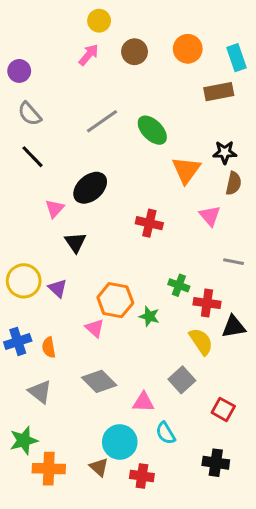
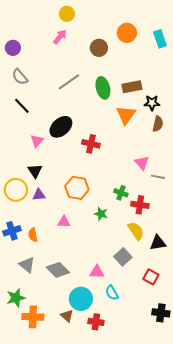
brown circle: (135, 52) -> (99, 48), moved
brown rectangle: (219, 92) -> (132, 87), moved
green ellipse: (152, 130) -> (103, 88), turned 30
pink triangle: (210, 216) -> (142, 163), moved
red cross: (149, 223) -> (91, 144), moved
black triangle: (75, 242) -> (35, 171), moved
purple triangle: (58, 288) -> (39, 195), turned -48
orange hexagon: (115, 300) -> (77, 188), moved
black triangle: (234, 327) -> (158, 243), moved
pink triangle: (95, 328) -> (64, 222), turned -40
gray diamond: (99, 381) -> (58, 270), moved
black cross: (216, 463) -> (161, 313), moved

